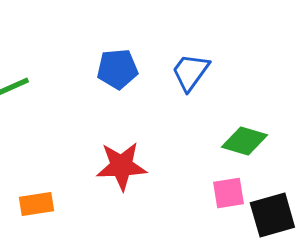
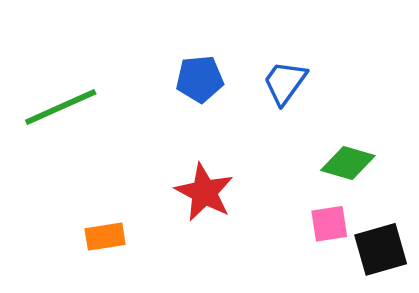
red star: (121, 166) -> (204, 192), turned 30

